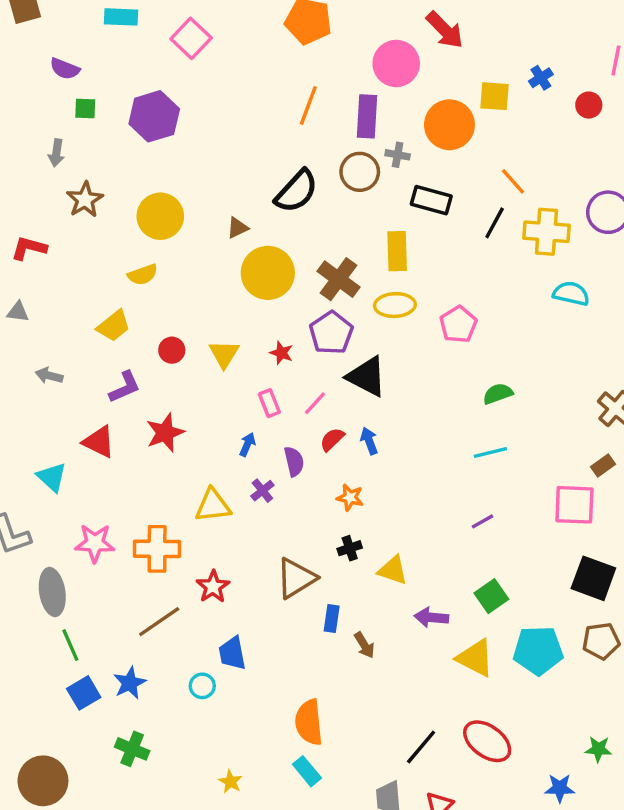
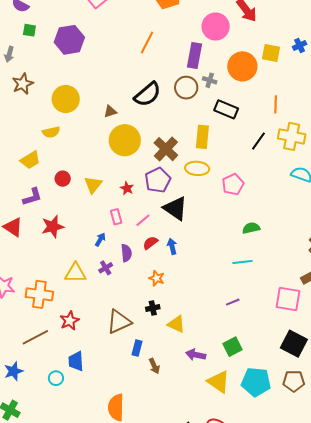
orange line: (308, 106) -> (147, 43), moved
orange line: (513, 181) -> (276, 104), turned 36
black line: (495, 223) -> (258, 141), moved

